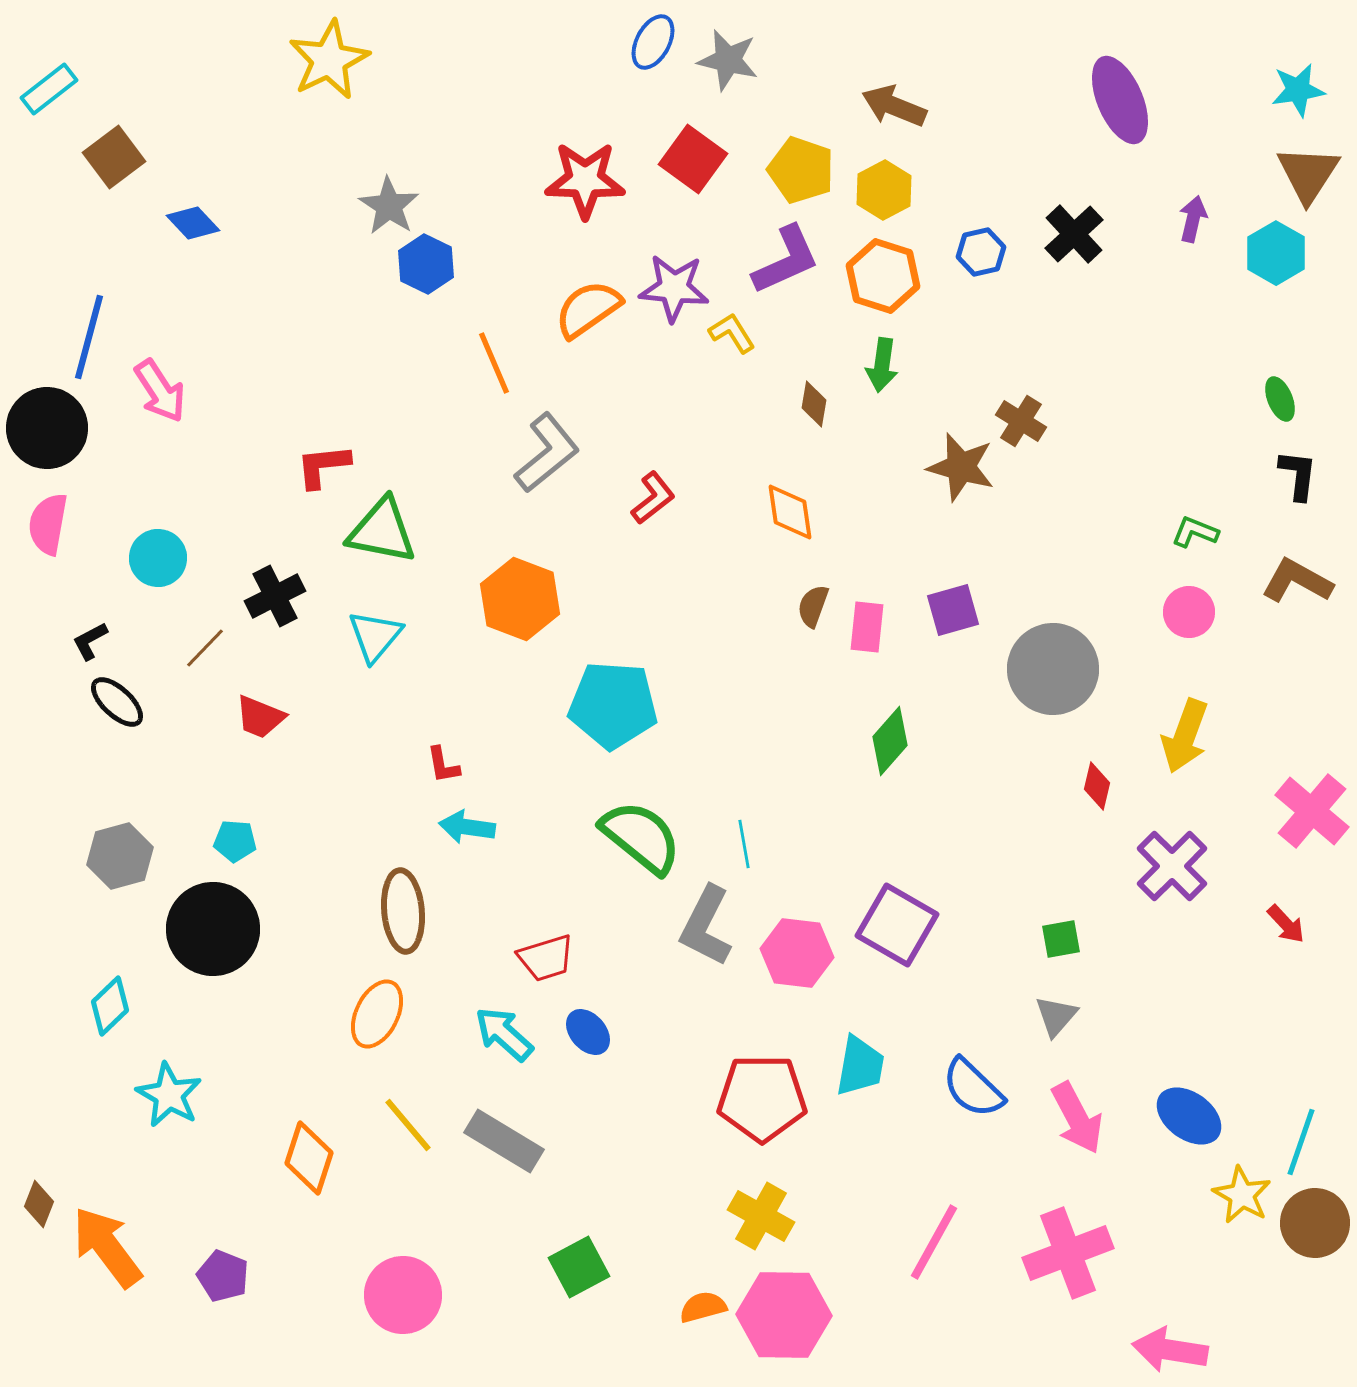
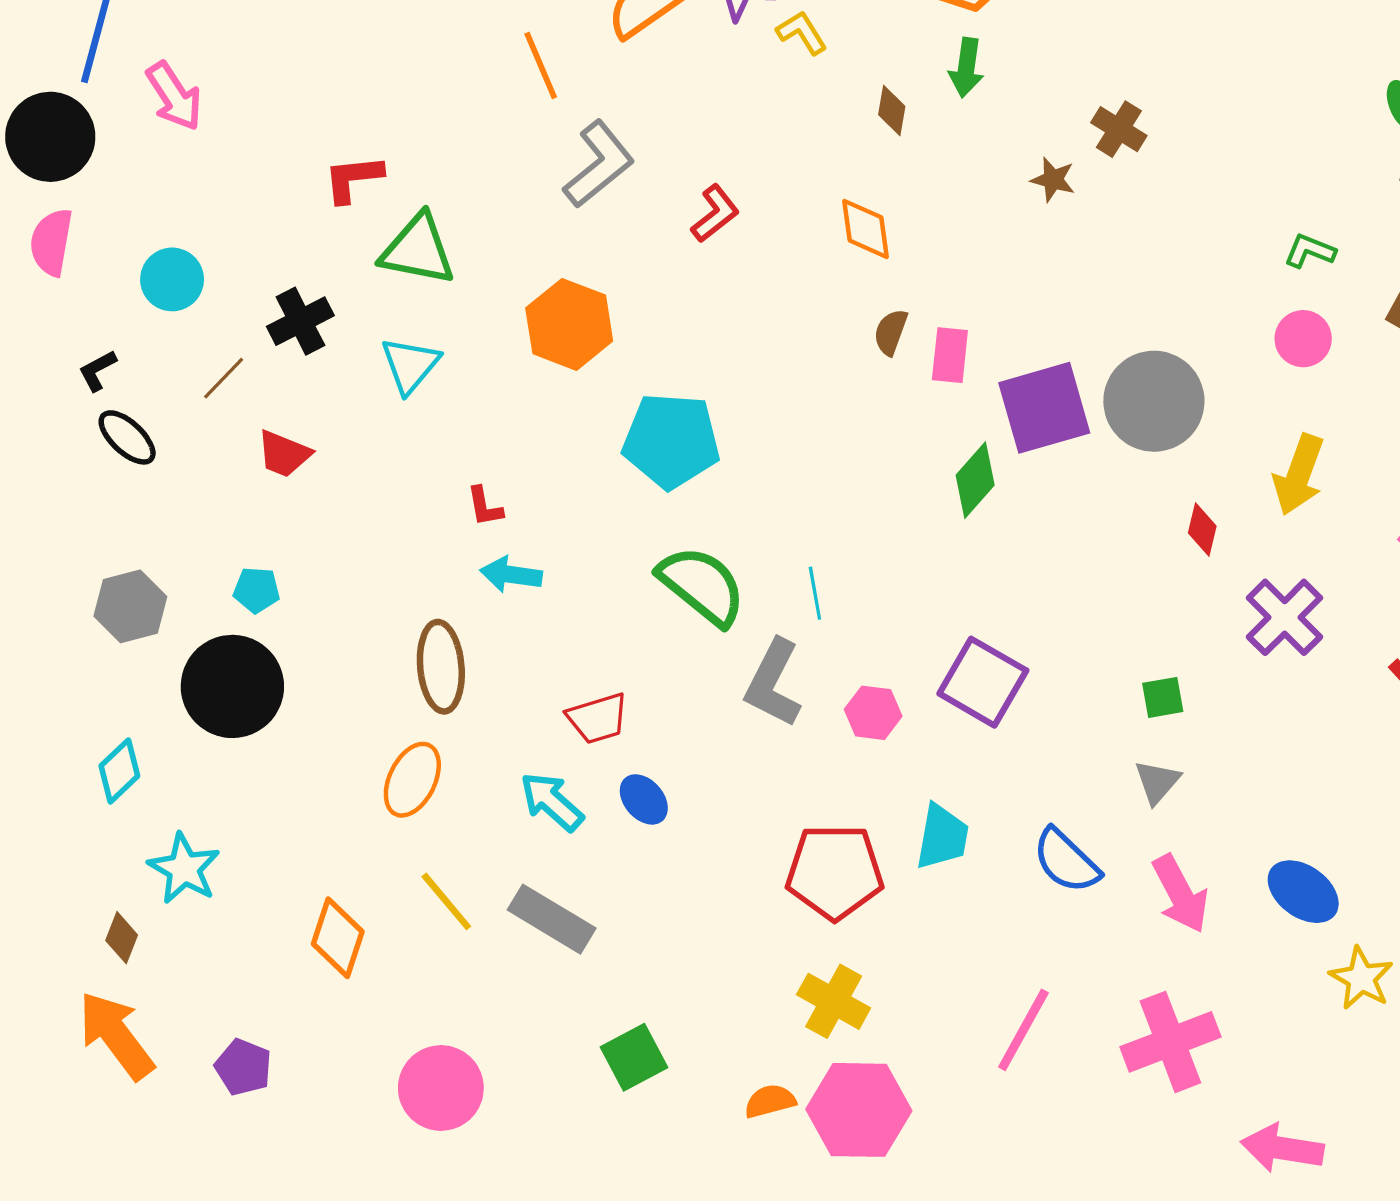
brown star: (961, 467) -> (1053, 180), size x0.6
purple square: (953, 610) -> (1044, 408), moved, size x1.6
pink hexagon: (797, 953) -> (873, 713), size x0.7
brown diamond: (39, 1204) -> (122, 938), moved

